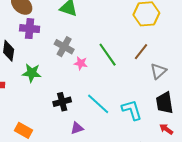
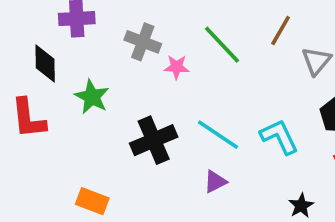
green star: (32, 73) -> (92, 97), turned 30
black cross: (62, 102) -> (154, 140), size x1.4
purple triangle: (77, 128) -> (215, 182), moved

